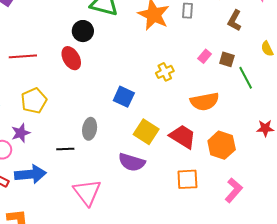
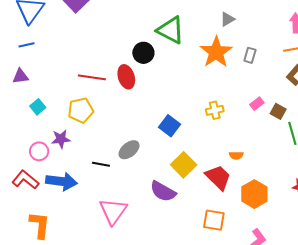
red line: (23, 56) -> (92, 77), moved
orange semicircle: (205, 101) -> (236, 155), moved, size x0.5
gray ellipse: (90, 129) -> (129, 150), turned 30

